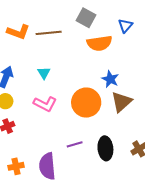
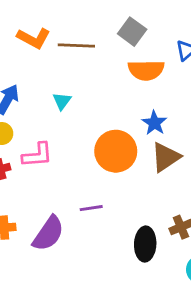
pink L-shape: (45, 104) -> (37, 155), moved, turned -40
black ellipse: (105, 148) -> (145, 244), moved
purple semicircle: (47, 166) -> (48, 234), turned -148

